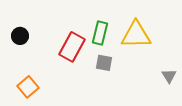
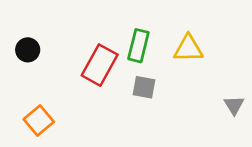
yellow triangle: (136, 35) -> (188, 48), size x0.7

